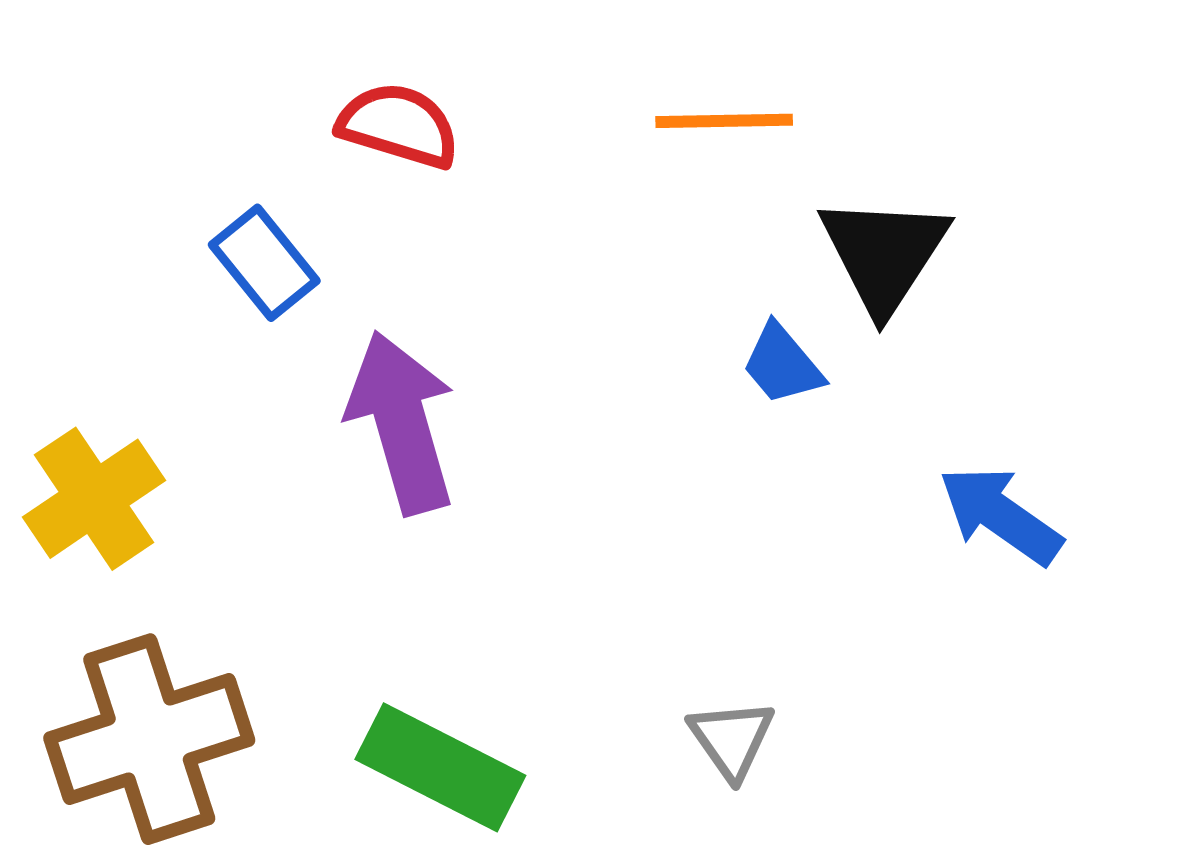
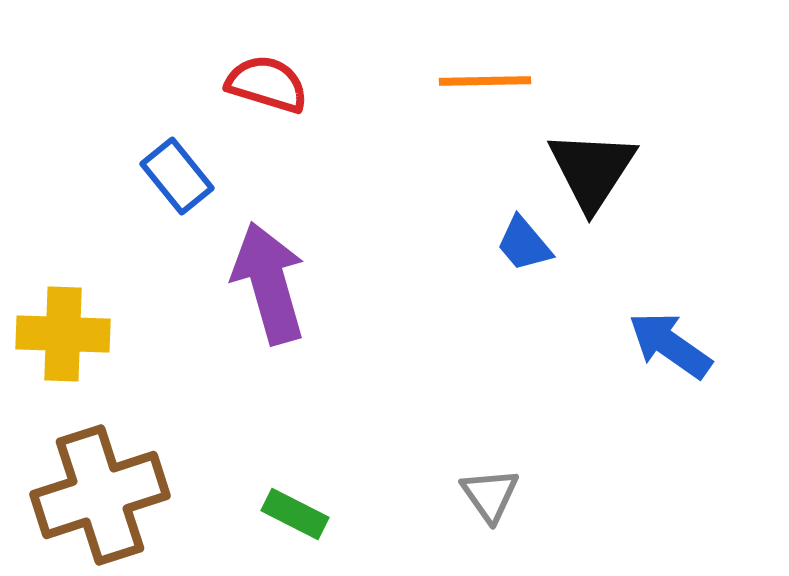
yellow cross: (94, 499) -> (63, 334), turned 36
green rectangle: (440, 767) -> (295, 514), size x0.6

